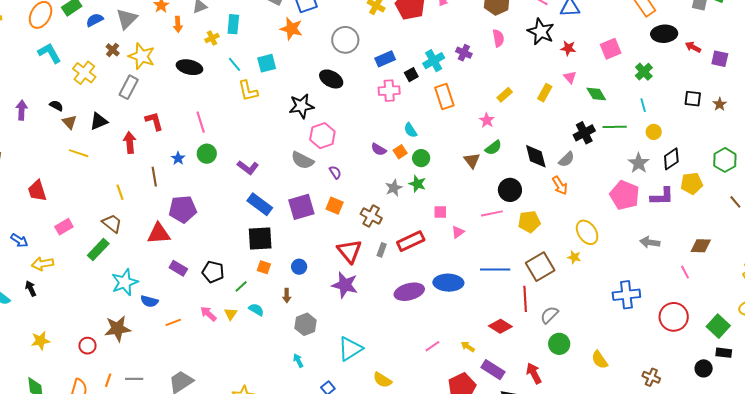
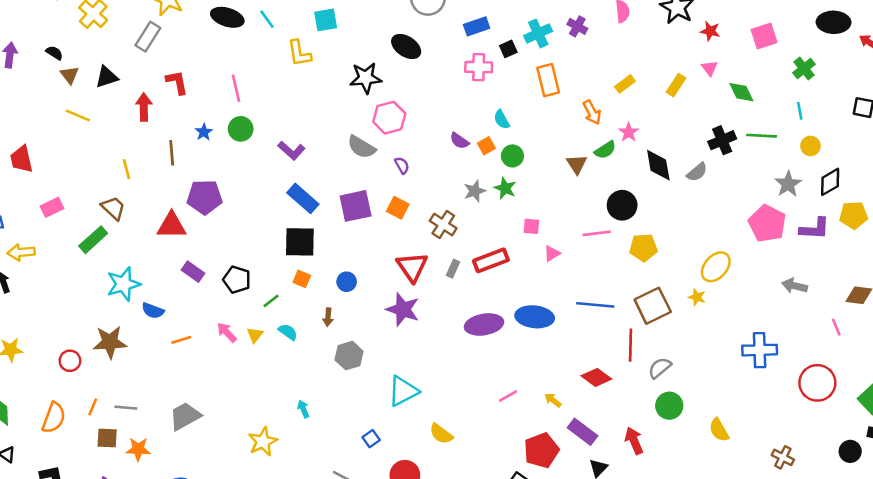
cyan line: (234, 64) -> (267, 19), moved
pink star: (487, 120) -> (629, 132), moved
orange arrow: (560, 185) -> (592, 112), moved
yellow ellipse: (587, 232) -> (716, 267), turned 70
cyan arrow: (298, 361) -> (303, 409), moved

